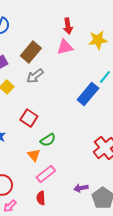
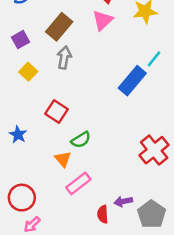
pink triangle: (65, 47) -> (103, 20), turned -30
gray arrow: (35, 76) -> (64, 58), turned 138
red semicircle: (41, 198) -> (103, 214), moved

